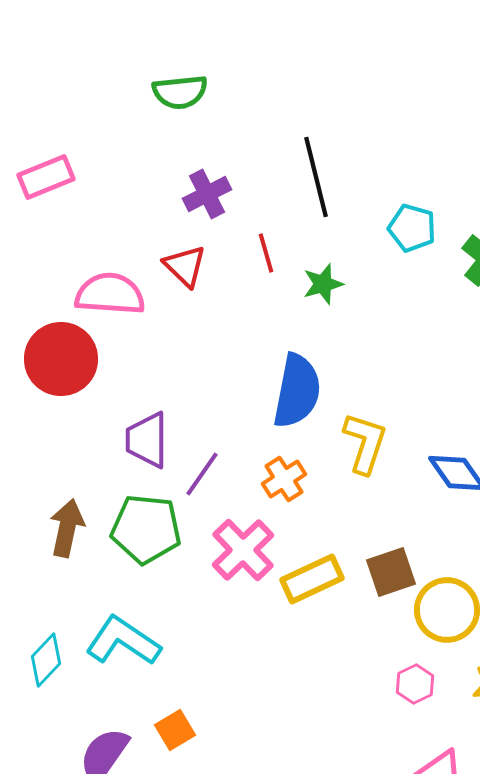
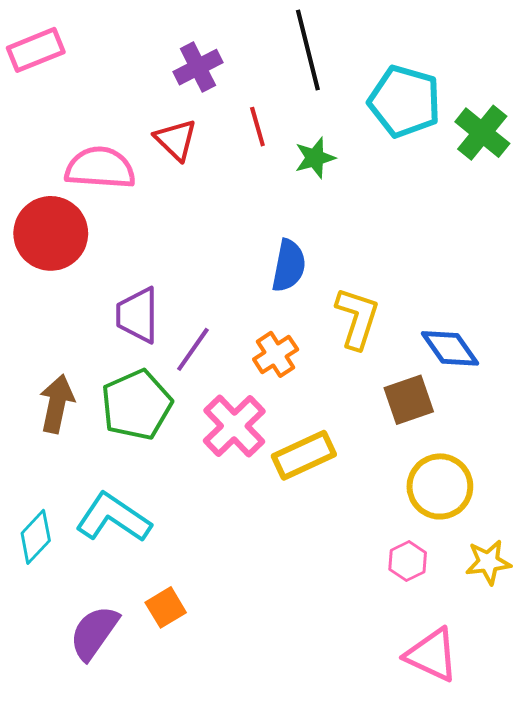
cyan pentagon: (412, 228) -> (405, 101), size x1.5
blue semicircle: (297, 391) -> (289, 266), size x0.7
green pentagon: (146, 529) -> (136, 405), turned -30
brown square: (391, 572) -> (409, 400), moved

